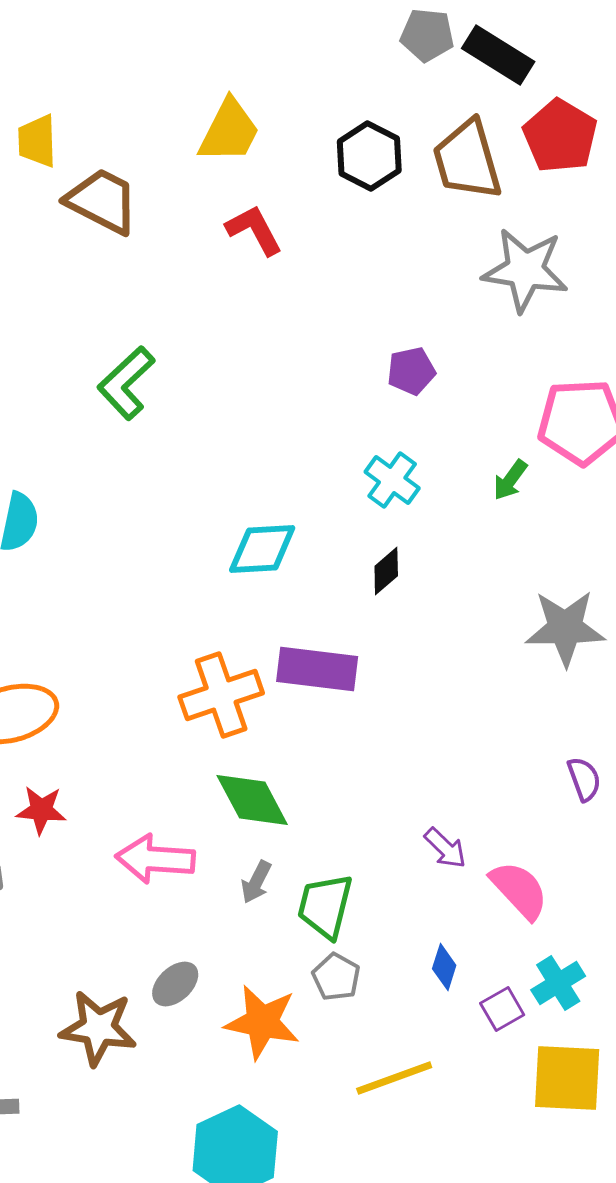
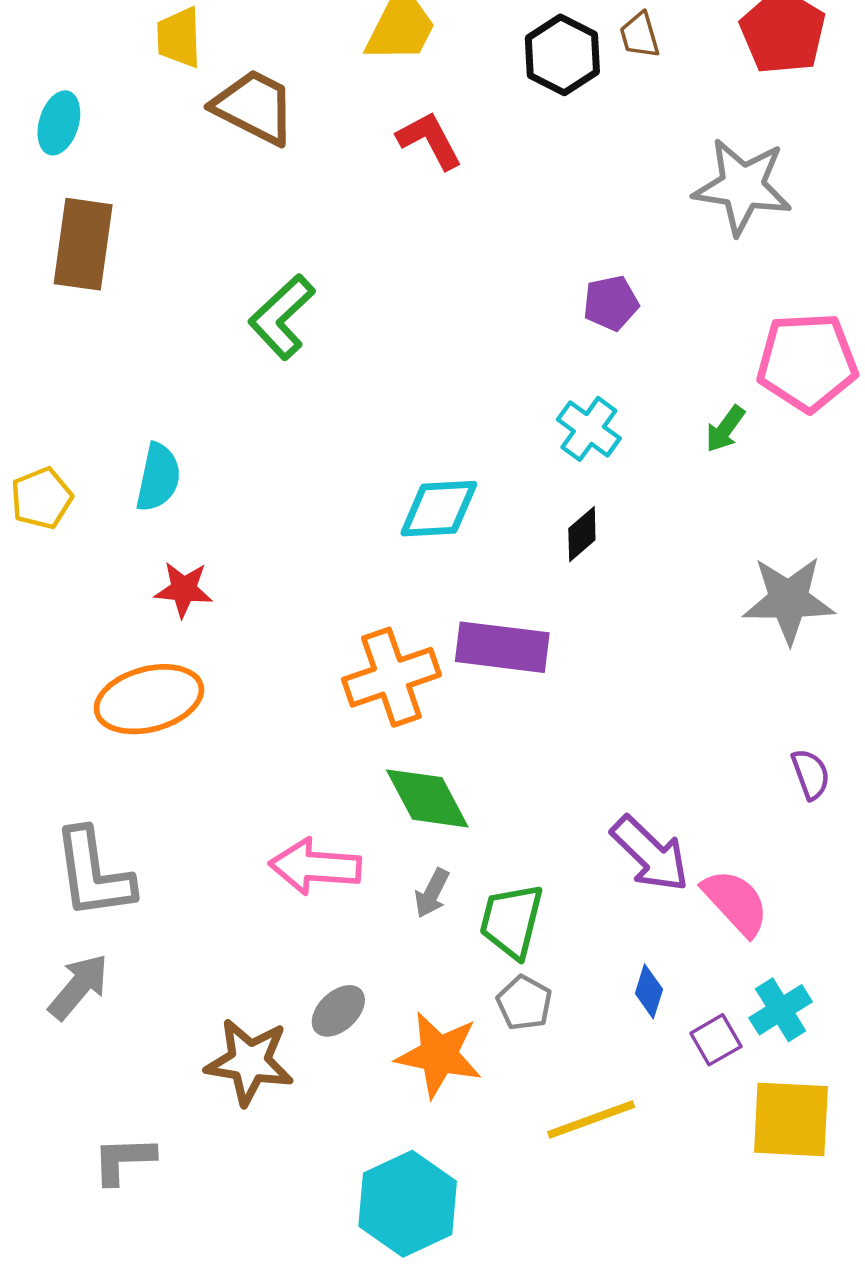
brown trapezoid: (467, 160) -> (640, 35), moved, size x0.5
red star: (41, 810) -> (184, 589), moved
purple arrow: (445, 848) -> (650, 854), size x1.6

